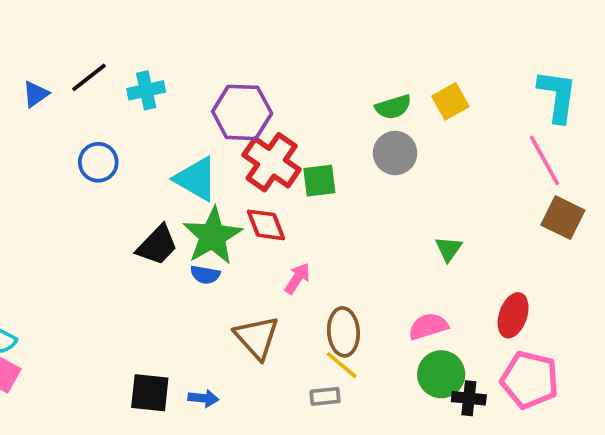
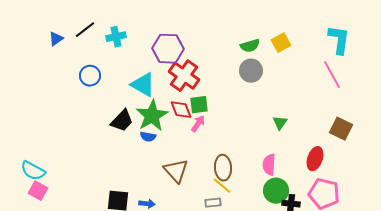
green square: (319, 181) -> (199, 105), moved
brown square: (563, 218) -> (341, 129), moved
pink arrow: (297, 278) -> (198, 124), moved
pink semicircle: (428, 326) -> (269, 165), turned -70

